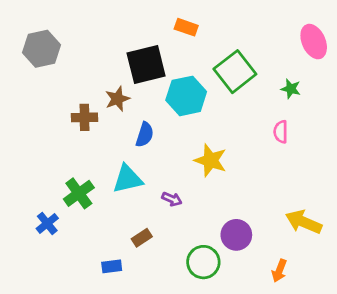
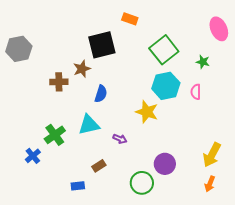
gray hexagon: (42, 49) -> (19, 49), moved
cyan hexagon: (186, 96) -> (166, 86), moved
yellow arrow: (304, 222) -> (212, 155), turned -85
orange arrow: (279, 271) -> (210, 184), moved

